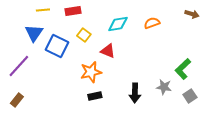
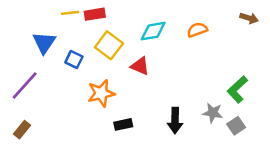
yellow line: (43, 10) -> (70, 13), moved
yellow square: (84, 35) -> (109, 45), size x1.5
blue square: (57, 46) -> (74, 60), size x0.6
orange star: (91, 72) -> (101, 93), moved
gray square: (190, 96) -> (236, 126), moved

